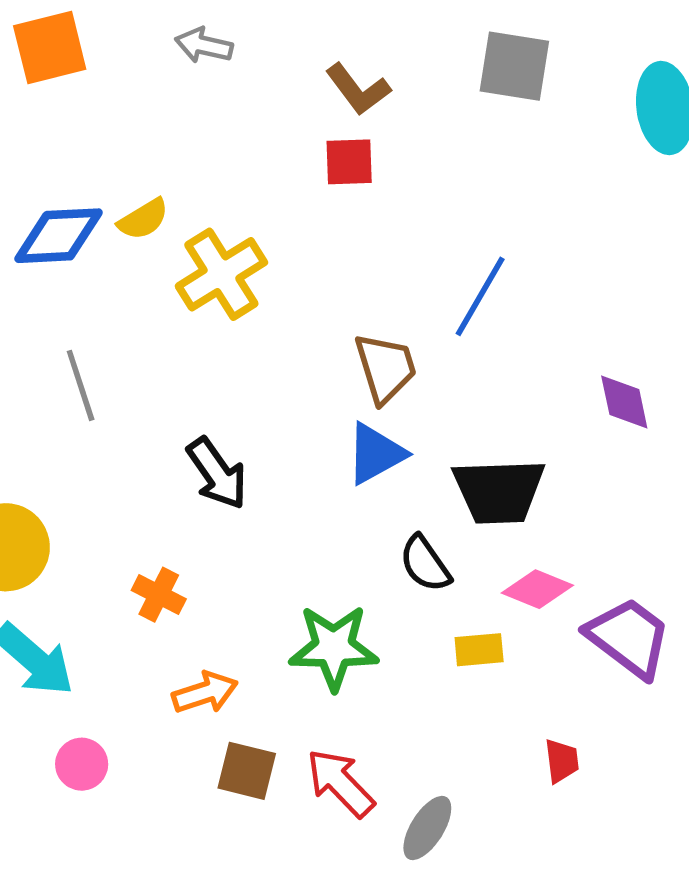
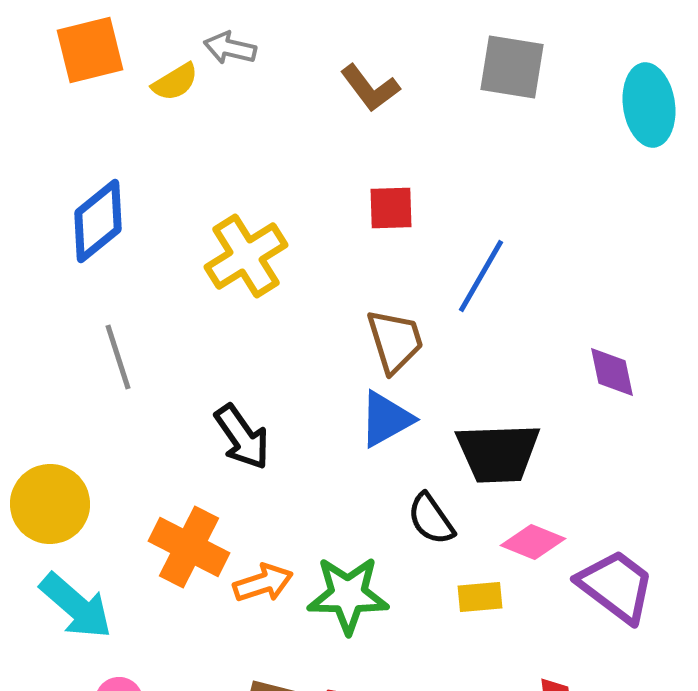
red square: (349, 162) -> (391, 208), moved
yellow semicircle: (143, 219) -> (175, 82), moved
blue diamond: (58, 236) -> (98, 221), turned -36
orange cross: (159, 595) -> (189, 547), size x1.6
orange arrow: (205, 693) -> (263, 583), moved

